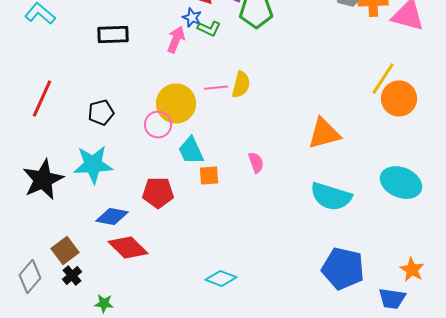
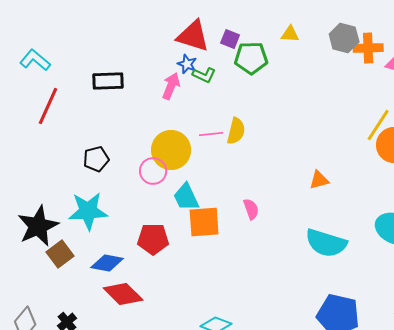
red line: (42, 99) -> (48, 106), moved
orange triangle: (324, 134) -> (319, 180), size x0.6
orange square: (209, 176) -> (204, 222), size x1.6
brown square: (65, 251) -> (60, 254), moved

